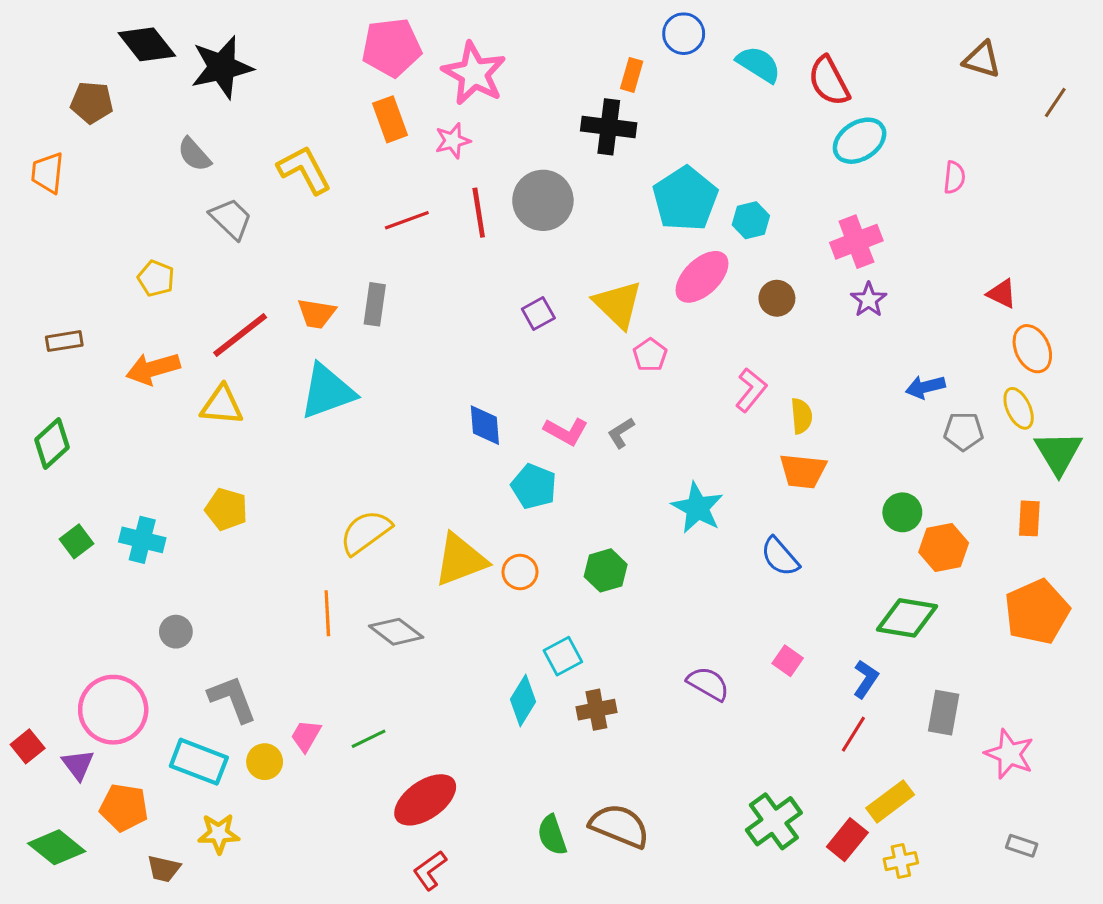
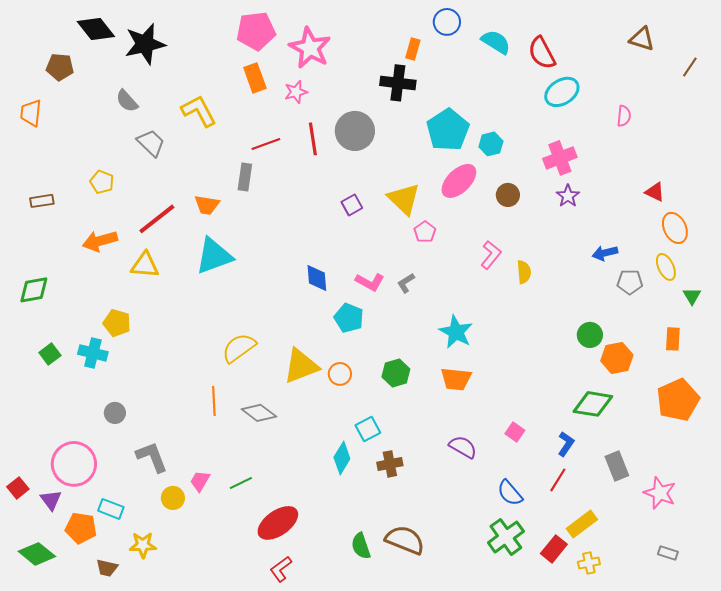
gray rectangle: (375, 304) -> (245, 177), moved
brown rectangle: (64, 341) -> (42, 201), moved
green diamond: (52, 444) -> (34, 290), turned 32
green triangle: (1058, 453) -> (692, 296), size x0.6
orange trapezoid: (803, 471) -> (456, 379), moved
yellow pentagon: (226, 509) -> (117, 323), moved
blue semicircle: (780, 557) -> (510, 493), moved
gray rectangle: (944, 713) -> (617, 466), turned -32
cyan rectangle: (199, 762) -> (111, 509), moved, size x0.7

